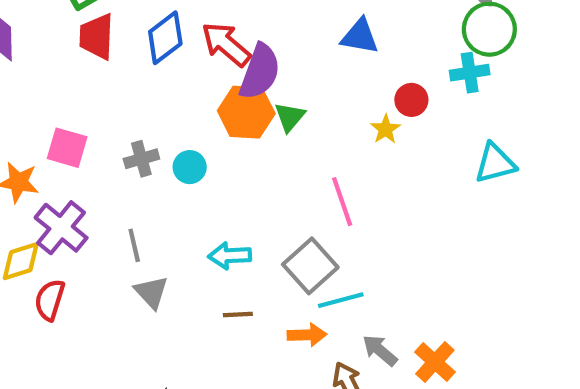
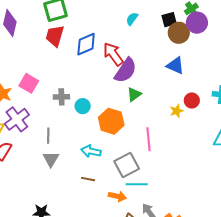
orange hexagon: (246, 112) -> (111, 121), moved

